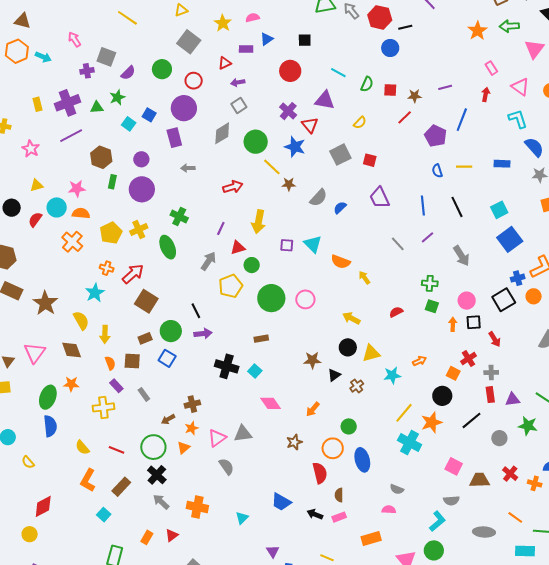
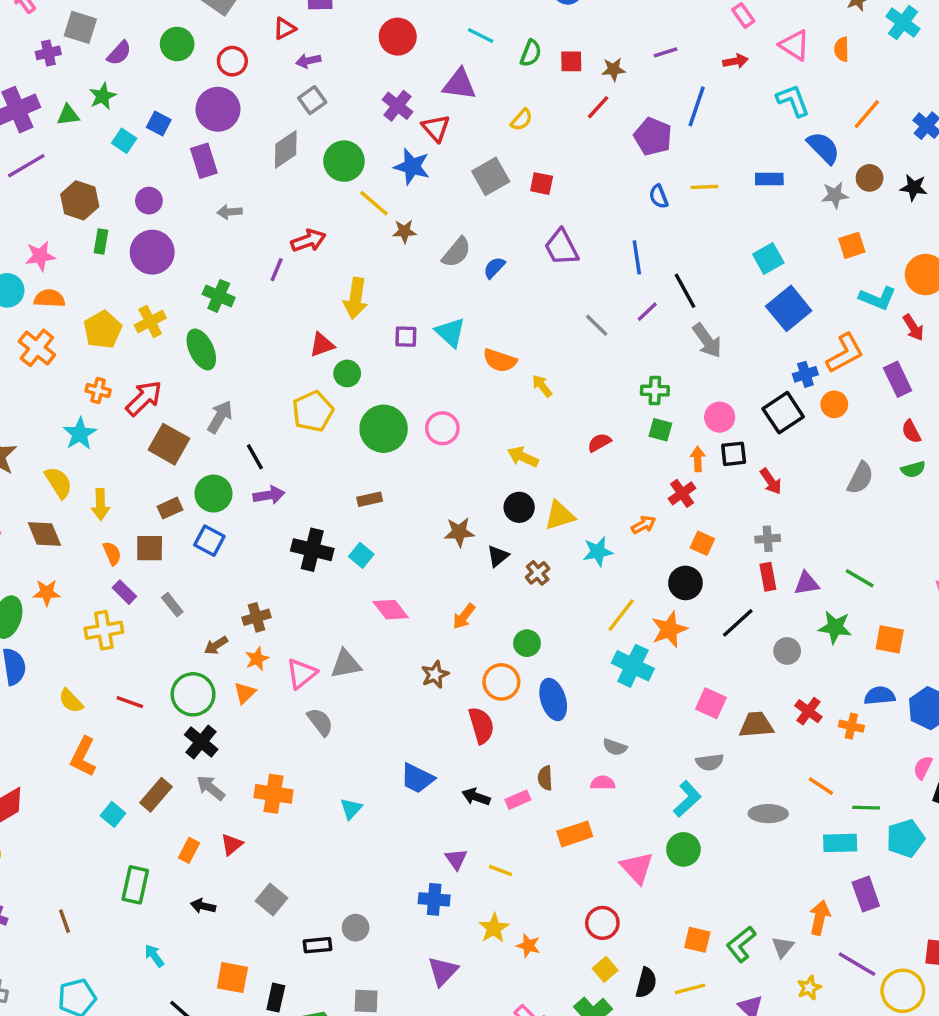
red arrow: (486, 94) -> (736, 61), turned 72
black line: (457, 207) -> (685, 291), moved
purple line: (221, 228) -> (277, 270), moved
gray arrow: (208, 261) -> (220, 417), moved
red cross: (468, 359) -> (682, 493), moved
brown rectangle: (121, 487) -> (156, 795), moved
brown semicircle: (339, 495) -> (545, 778), moved
purple triangle: (273, 551) -> (456, 859), moved

